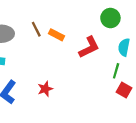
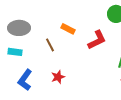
brown line: (36, 29) -> (50, 45), moved

